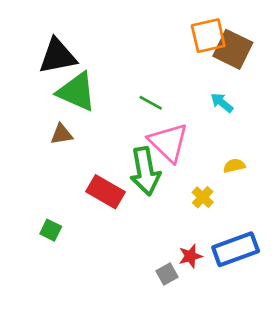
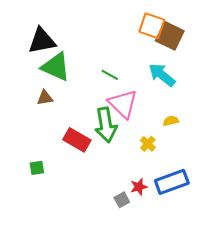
orange square: (208, 36) -> (152, 26), turned 32
cyan arrow: (222, 103) -> (162, 75), size x1.6
green square: (51, 230) -> (37, 168), turned -35

